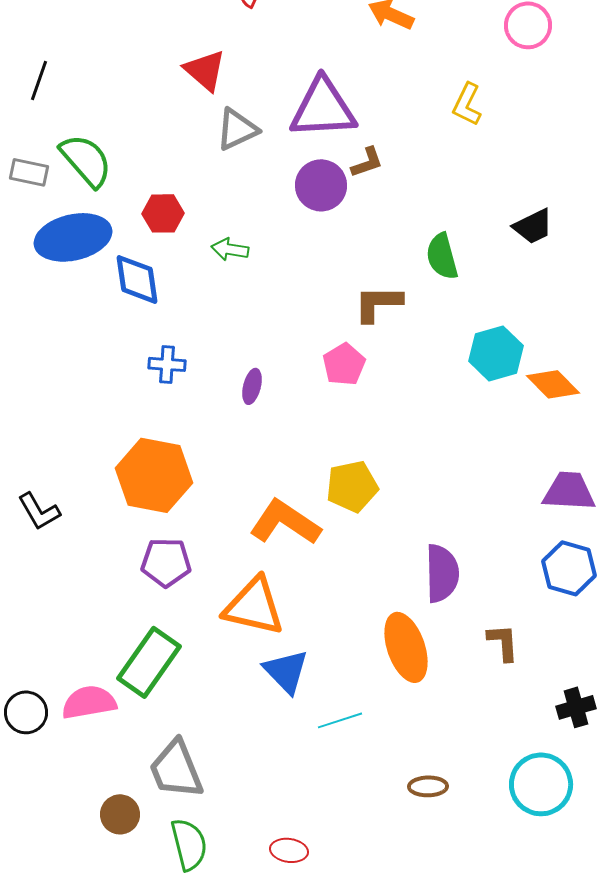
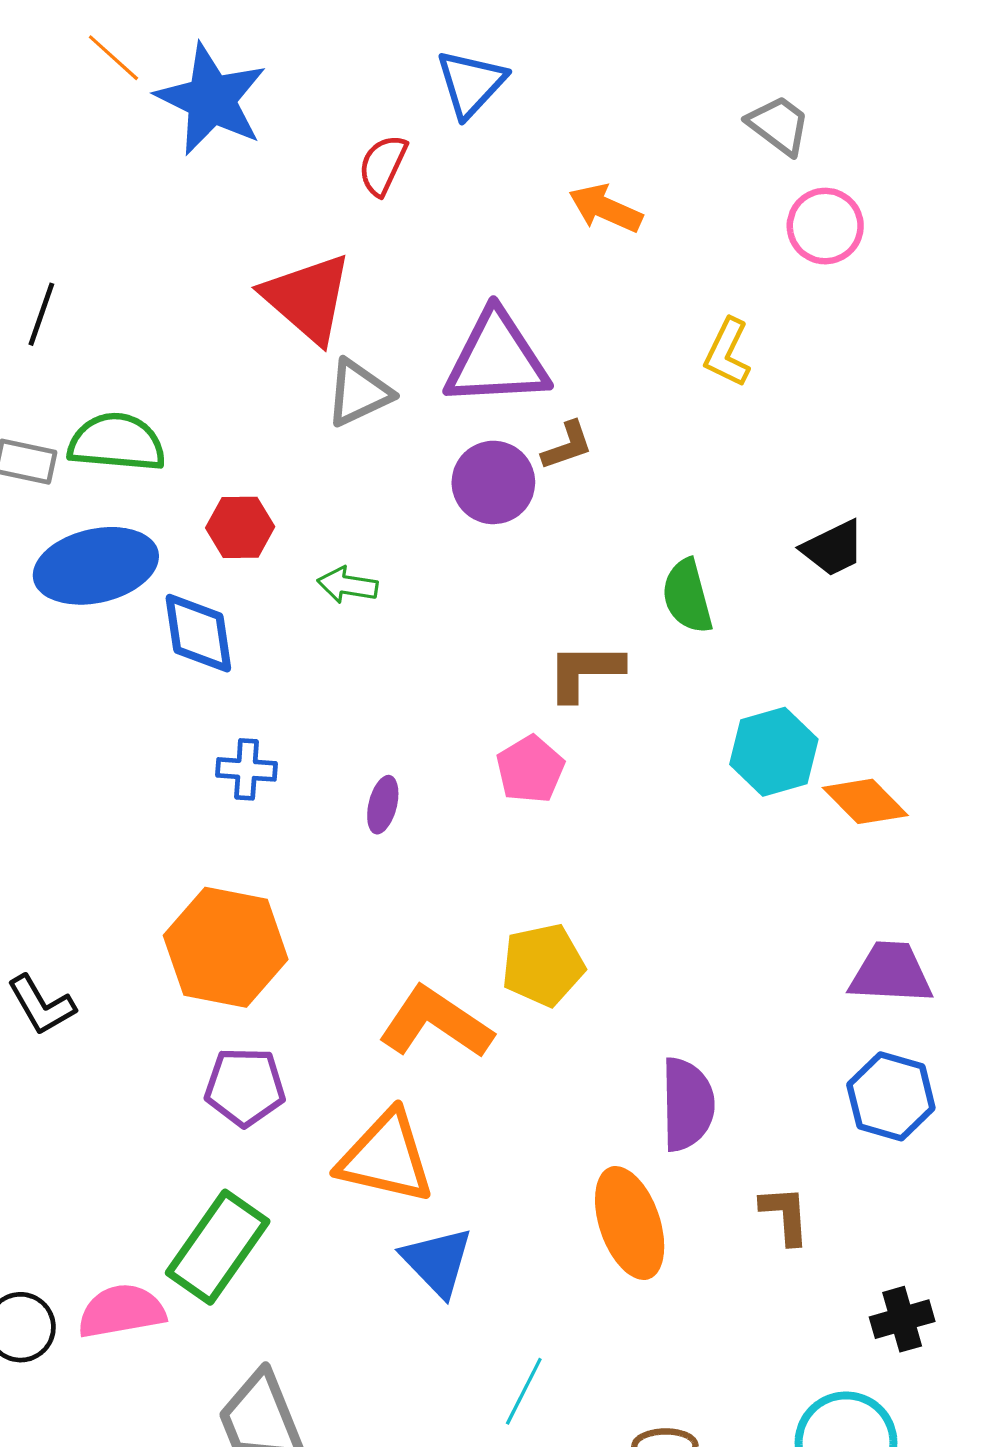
red triangle: (205, 70) -> (307, 298), size x1.4
green semicircle: (86, 160) -> (117, 442), turned -44
cyan line: (340, 720) -> (524, 1391), moved, turned -45

